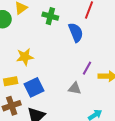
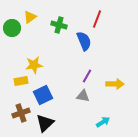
purple line: (87, 68) -> (87, 76), moved
yellow rectangle: (11, 81) -> (21, 81), moved

